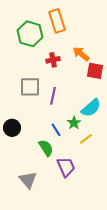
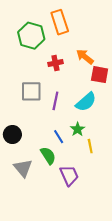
cyan semicircle: (91, 108) -> (86, 102), moved
yellow line: (86, 139) -> (90, 146), turned -64
gray triangle: (28, 180) -> (23, 168), moved

